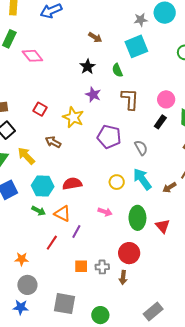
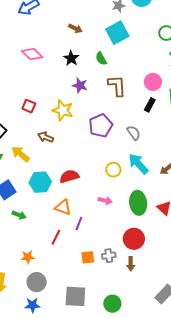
pink diamond: (32, 56) -> (32, 54), moved
purple pentagon: (109, 137) -> (101, 126), turned -30
green arrow: (39, 211) -> (19, 215), moved

